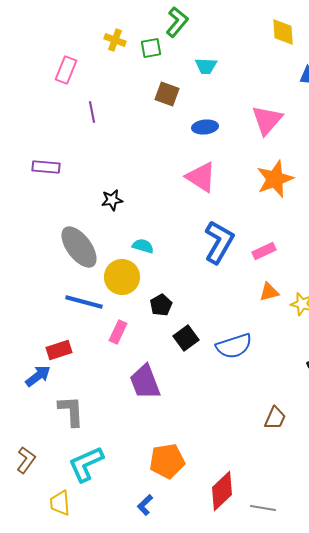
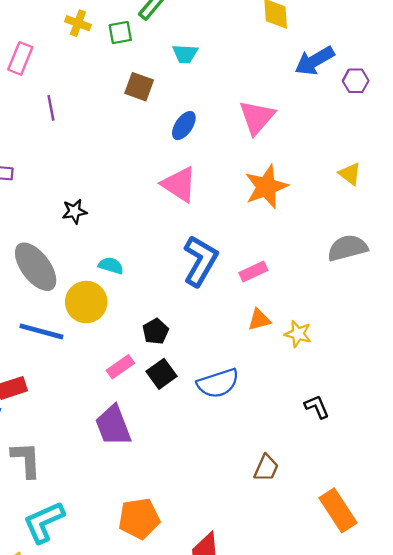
blue ellipse: (205, 127) -> (184, 126), turned -50
black pentagon: (161, 305) -> (156, 331), moved
pink rectangle: (118, 332) -> (120, 367), moved, turned 30

